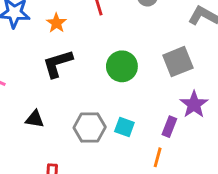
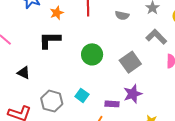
gray square: (178, 62) -> (130, 62), turned -30
gray hexagon: (90, 127) -> (52, 101), moved
purple rectangle: (169, 127) -> (112, 104), turned 56

